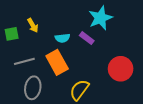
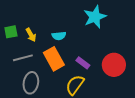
yellow arrow: (33, 25) -> (31, 35), moved
purple rectangle: (87, 38) -> (83, 63), moved

